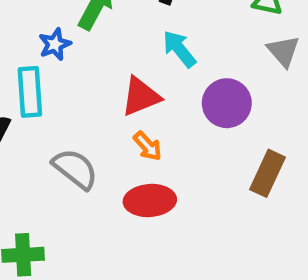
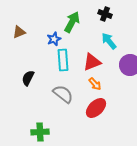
cyan rectangle: (30, 92) -> (63, 60), moved
red ellipse: (150, 201) -> (96, 108), turned -40

